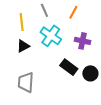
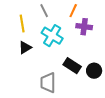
purple cross: (83, 41) -> (84, 27), moved
gray trapezoid: (26, 82) -> (48, 83), moved

